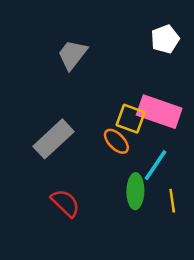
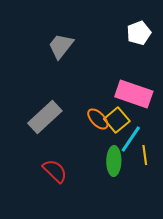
yellow square: (131, 119) -> (117, 120), moved, turned 30
yellow line: (172, 201) -> (145, 155), moved

